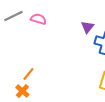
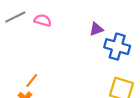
purple triangle: (87, 27) -> (96, 29), turned 32

